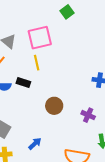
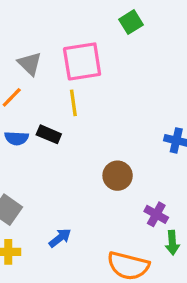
brown circle: (54, 106) -> (118, 176), moved
purple cross: (88, 115) -> (156, 214), moved

